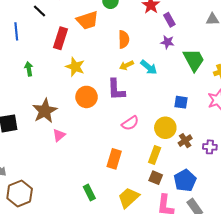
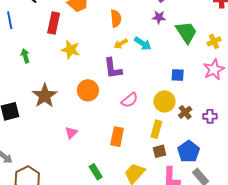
orange circle: (87, 97) -> (88, 90), moved
pink triangle: (59, 135) -> (71, 133), moved
brown square: (156, 178) -> (160, 151), turned -32

